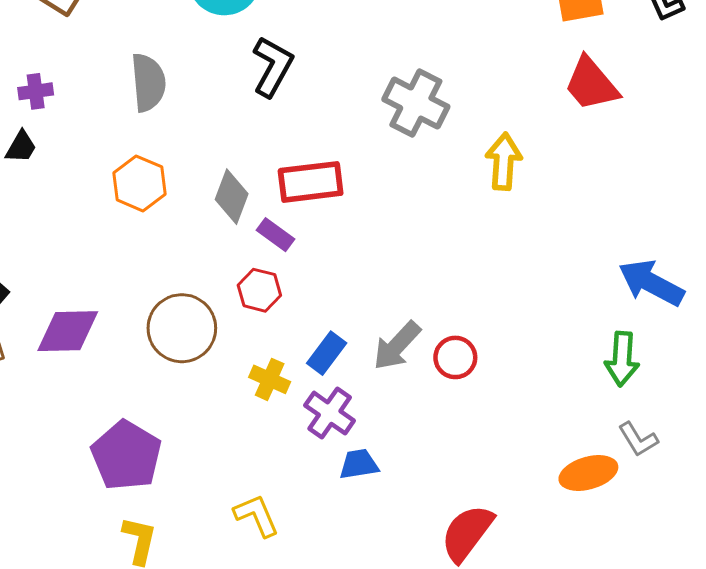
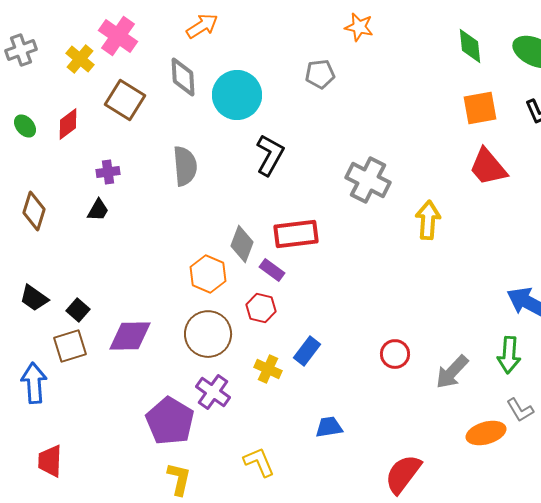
orange hexagon: (139, 183) -> (208, 274), moved
gray arrow: (397, 346) -> (452, 372), moved
purple cross: (330, 413) -> (213, 392), moved

